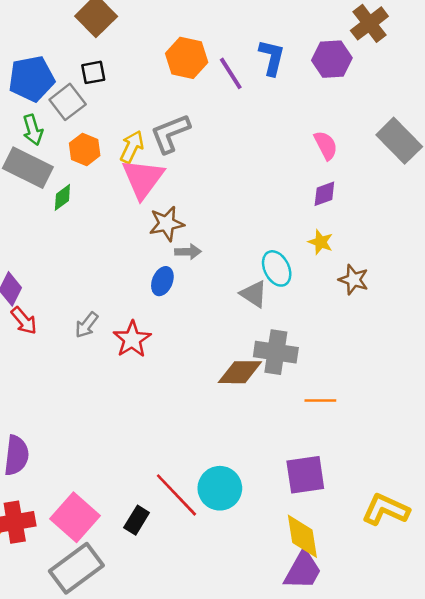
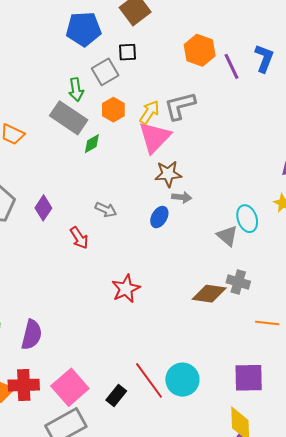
blue pentagon: (32, 79) -> (84, 29), moved
red arrow: (24, 321) -> (79, 238), moved
gray arrow: (87, 325) -> (106, 210), moved, turned -110
red star: (132, 339) -> (126, 289), moved
gray cross: (276, 352) -> (238, 282), size x0.7

